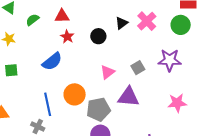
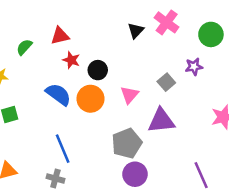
green circle: (181, 25) -> (211, 34), moved
black circle: (98, 36) -> (98, 70), moved
purple star: (170, 60) -> (194, 67), moved, size x0.6
blue semicircle: (52, 61) -> (58, 94), turned -95
orange circle: (75, 94) -> (91, 99), moved

